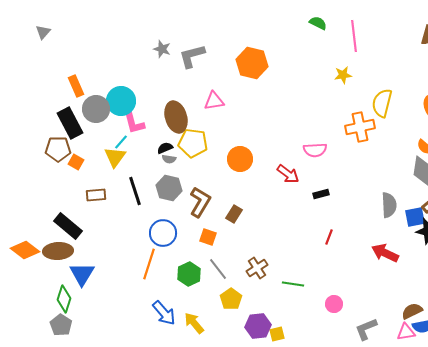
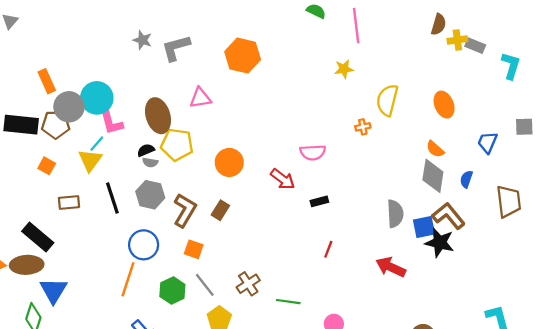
black rectangle: (70, 123) -> (21, 125), moved, turned -56
orange cross: (360, 127) -> (363, 127), size x0.5
brown pentagon: (58, 149) -> (56, 125), moved
brown rectangle: (234, 214) -> (220, 210), moved

